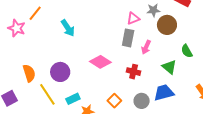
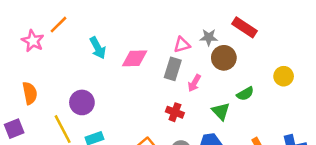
green semicircle: (187, 51) -> (245, 94), turned -96
pink diamond: (100, 62) -> (135, 58), moved, turned -40
orange semicircle: (29, 73) -> (30, 93), moved

